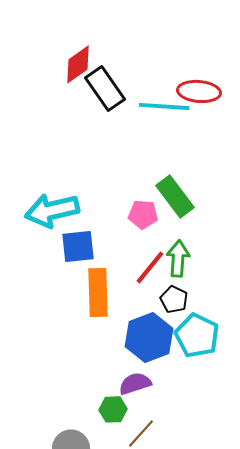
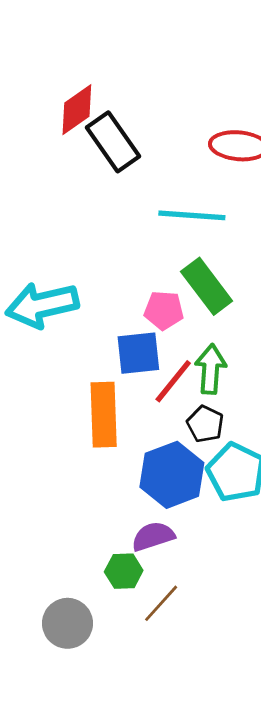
cyan line: (164, 106) -> (192, 215), moved
blue square: (78, 246) -> (138, 353), moved

